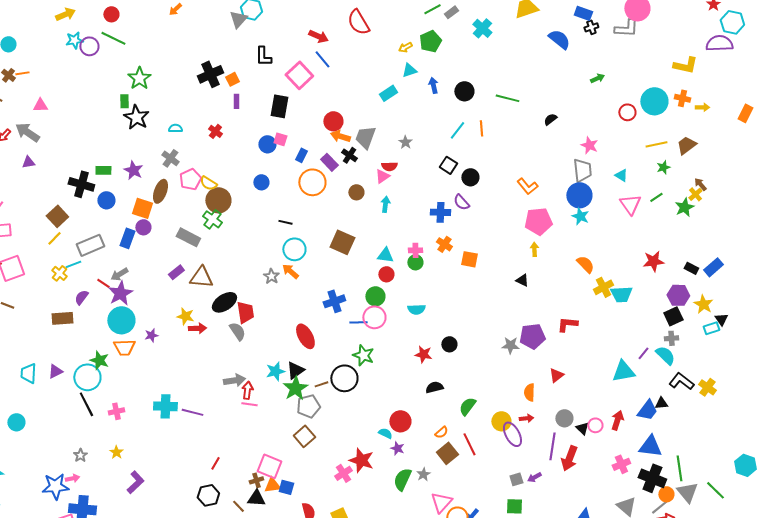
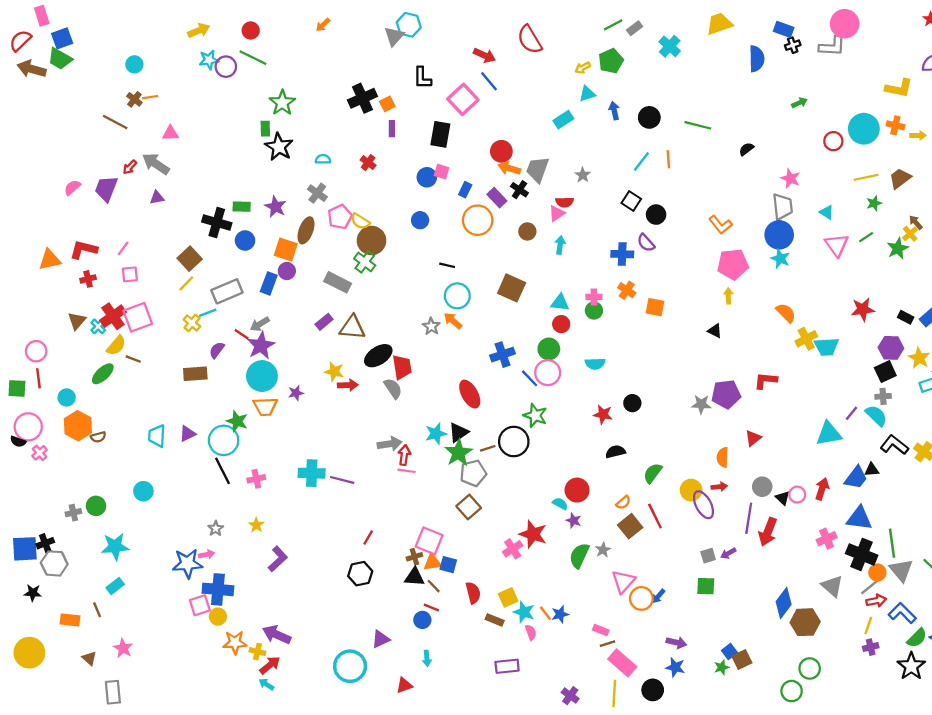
blue semicircle: (559, 39) -> (757, 59), turned 50
blue line: (358, 322) -> (530, 378), turned 48
brown line: (238, 506) -> (434, 586), moved

